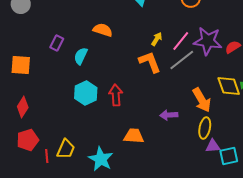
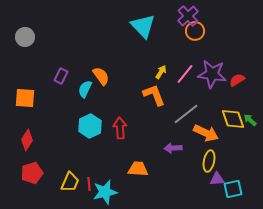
orange semicircle: (103, 30) -> (101, 76), moved, turned 36
gray line: (182, 60) -> (186, 114), moved
orange arrow: (202, 100) -> (206, 133), turned -35
red line: (47, 156) -> (89, 184), moved
cyan star: (101, 159) -> (105, 192), turned 30

